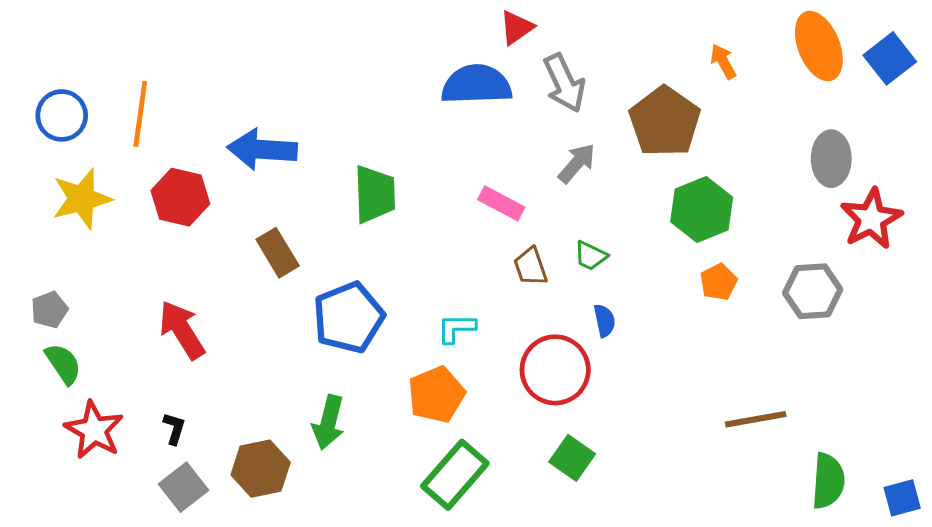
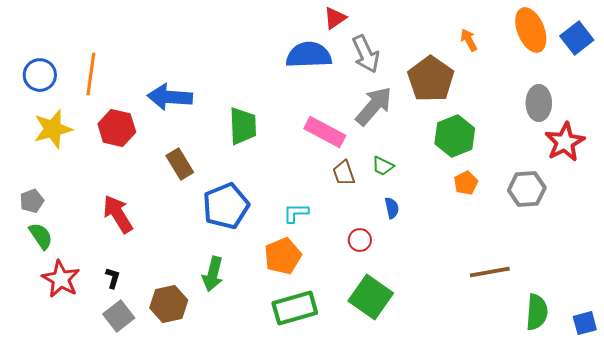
gray arrow: (577, 163) -> (374, 106), size x1.5
pink rectangle: (501, 203) -> (325, 132), size x1.4
red circle: (555, 370) -> (360, 240), size x0.5
green square: (572, 458) -> (371, 297), size x1.5
green rectangle: (455, 475) -> (295, 308), turned 33

